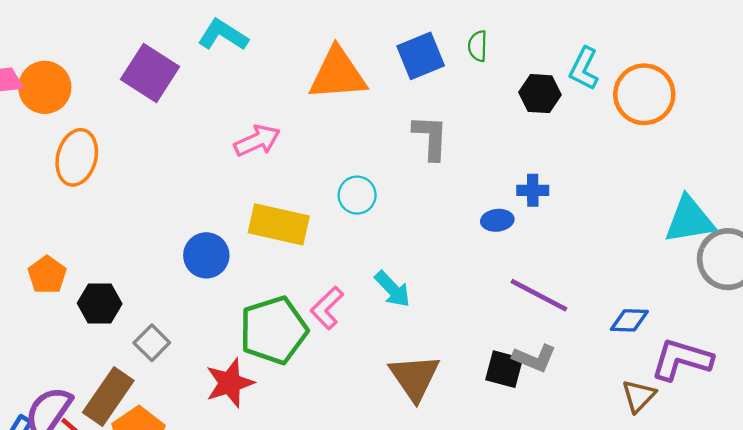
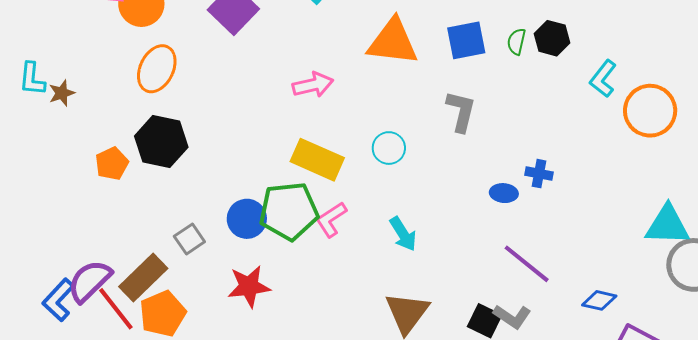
black hexagon: (540, 94) -> (552, 38), moved
blue circle: (206, 255) -> (247, 219), moved
black hexagon: (100, 304) -> (161, 142), moved, size x1.4
pink L-shape: (327, 308) -> (331, 219), moved
green pentagon: (273, 330) -> (289, 211), moved

